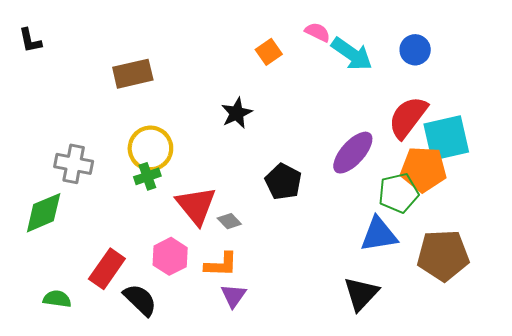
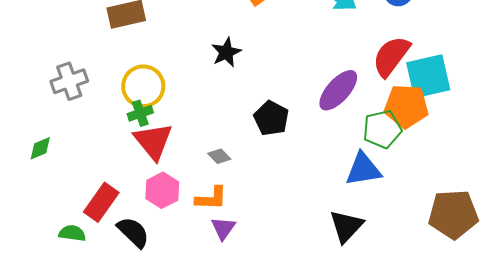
gray cross: (74, 164) -> (69, 81), moved, turned -30
red triangle: (196, 205) -> (153, 141), moved
green diamond: (44, 213) -> (40, 148), size x0.6
brown pentagon: (443, 255) -> (453, 214), moved
green semicircle: (57, 299) -> (72, 233), moved

